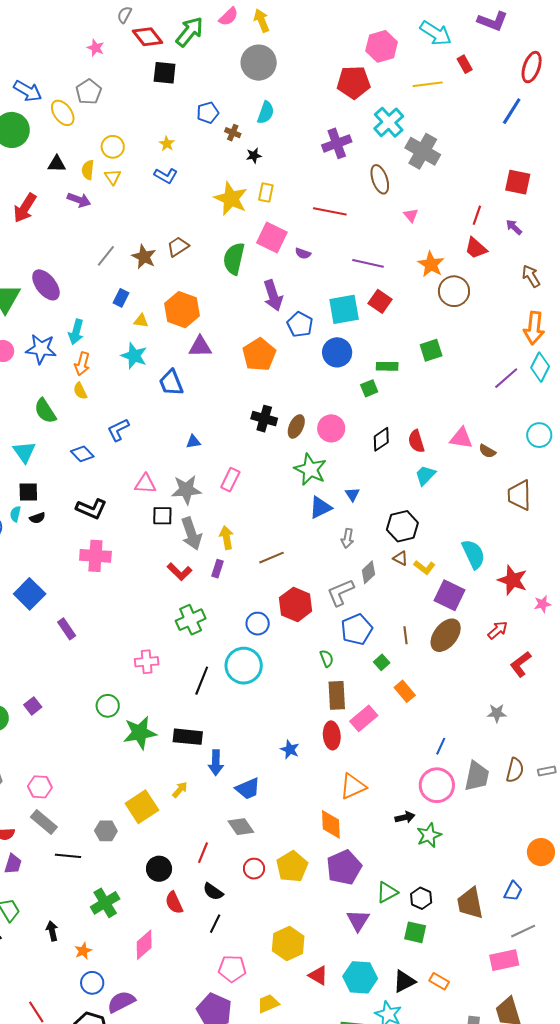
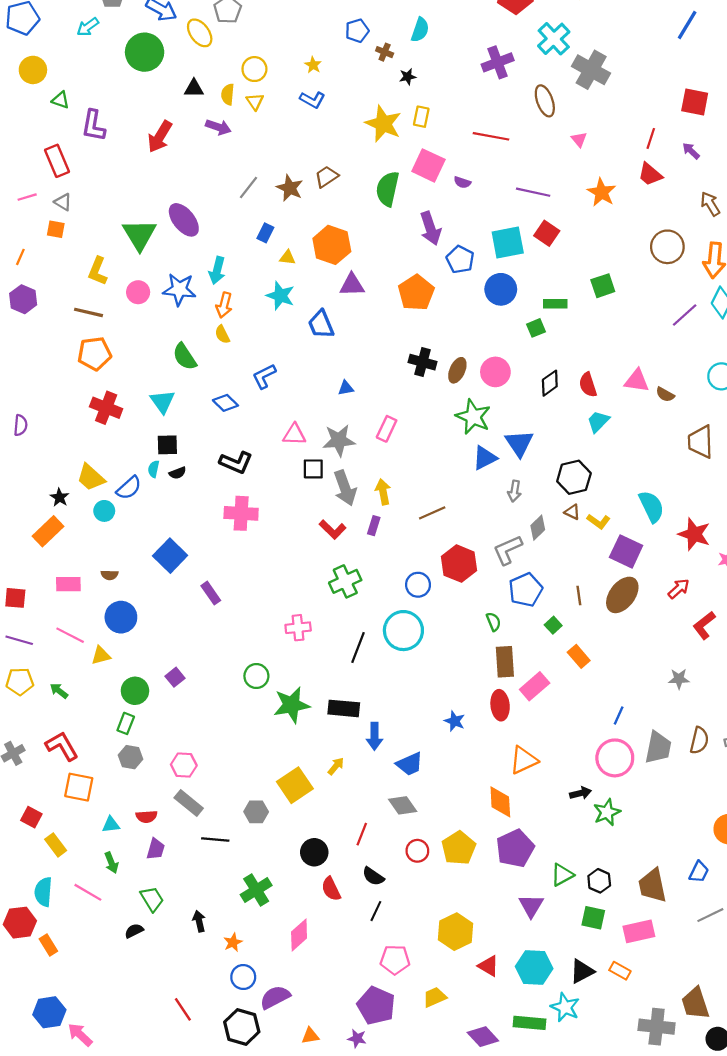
brown circle: (454, 291) -> (667, 247), moved
blue triangle: (352, 494) -> (519, 443), size x1.8
pink rectangle: (504, 960) -> (639, 931), moved

